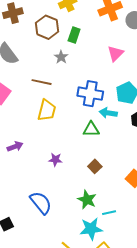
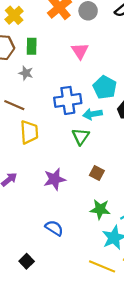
brown line: (42, 82) -> (14, 105), turned 30
green triangle: (91, 129) -> (81, 136), turned -36
purple star: (55, 160) -> (55, 179), size x1.5
blue semicircle: (41, 203) -> (54, 228), size x0.7

